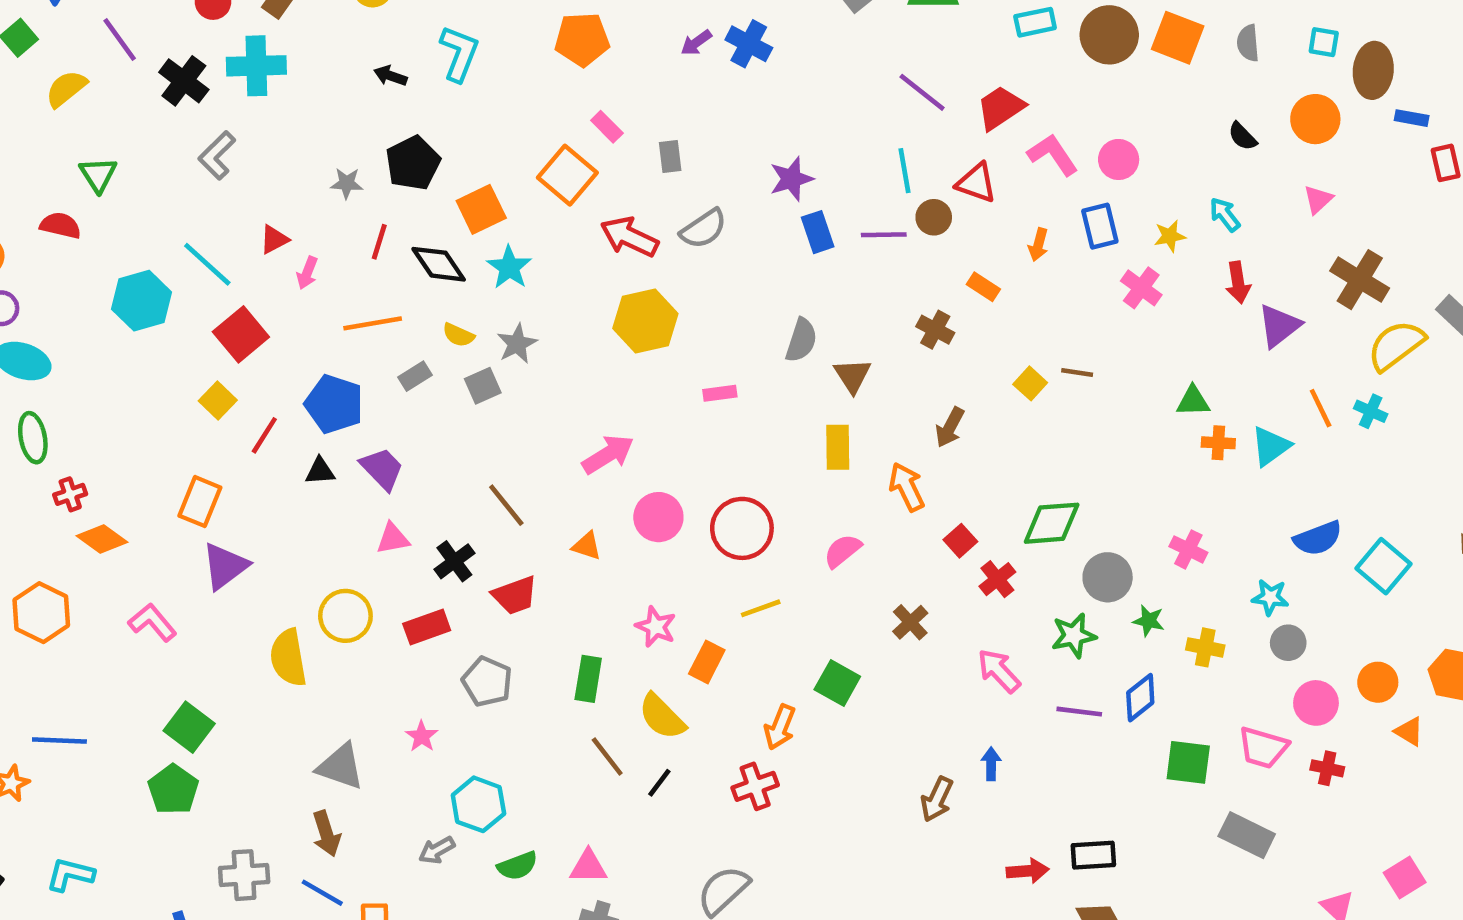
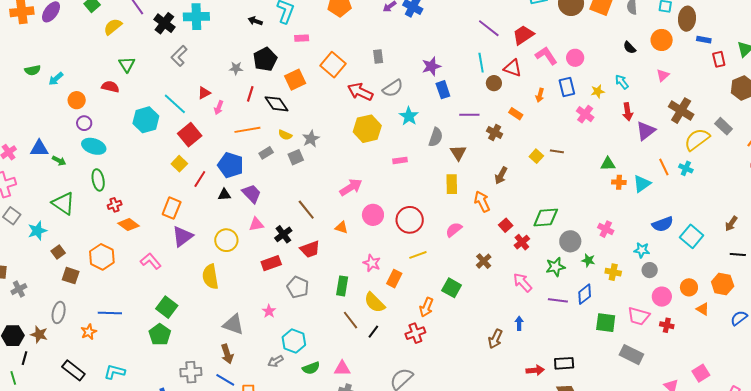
pink rectangle: (607, 127) -> (302, 38), moved, turned -48
purple line: (884, 235) -> (469, 115), moved
cyan star: (509, 267) -> (409, 116), moved
yellow circle: (345, 616) -> (226, 240), moved

